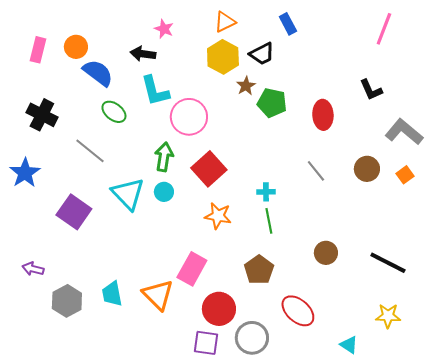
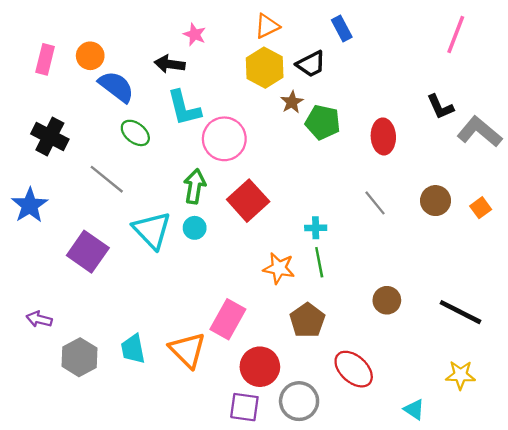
gray L-shape: (404, 132) -> (479, 132), moved
orange star: (218, 216) -> (279, 268), moved

